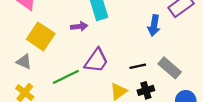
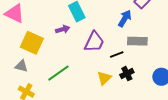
blue arrow: (154, 26) -> (125, 18), turned -150
purple trapezoid: (96, 61) -> (94, 42), moved
gray rectangle: (170, 68) -> (137, 41), moved, turned -30

